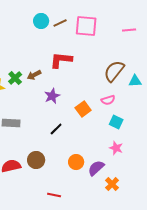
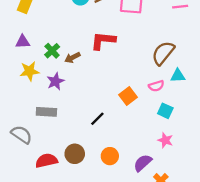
green cross: (15, 78) -> (52, 51), moved
cyan triangle: (135, 81) -> (178, 76), moved
purple star: (52, 96) -> (55, 81), moved
orange circle: (76, 162) -> (110, 156), moved

